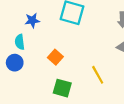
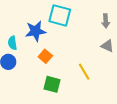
blue star: (32, 20) -> (36, 31), moved, size x1.5

